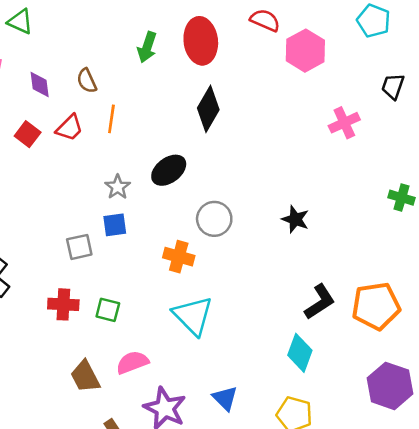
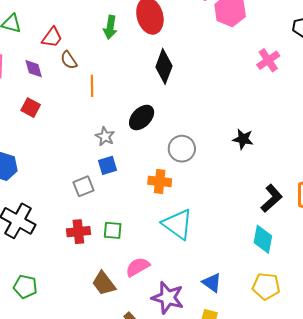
red trapezoid: (69, 128) -> (52, 37), moved

